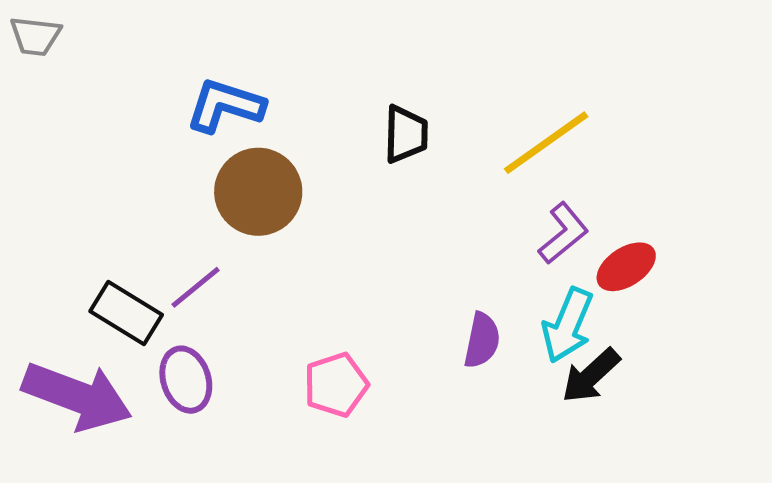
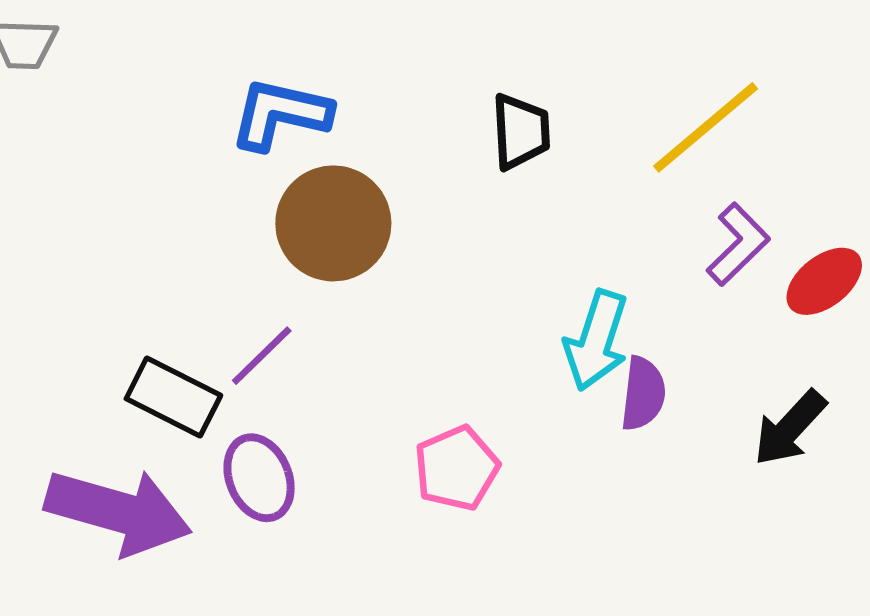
cyan arrow: (568, 325) -> (596, 340), moved

